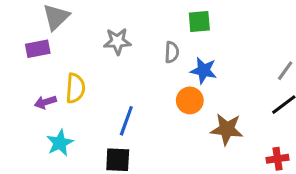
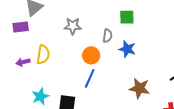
orange circle: (190, 100) -> (91, 55), moved
blue line: (126, 121) -> (90, 78), moved
cyan star: (60, 143) -> (40, 96), moved

